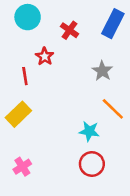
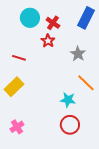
cyan circle: (28, 17) -> (30, 18), moved
red star: (45, 56) -> (48, 41), moved
red line: (25, 76) -> (19, 58), turned -64

